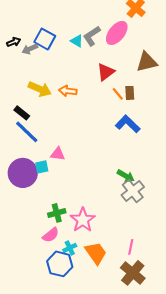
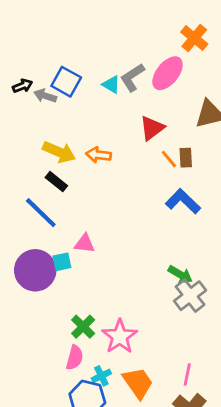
gray arrow: (30, 49) -> (45, 96), turned 42
black rectangle: (22, 113) -> (56, 182), moved
green cross: (57, 213) -> (83, 327), turned -30
pink semicircle: (51, 235) -> (75, 358), turned -36

